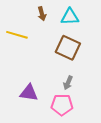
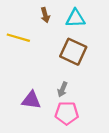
gray arrow: (68, 83) -> (62, 89), moved

